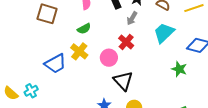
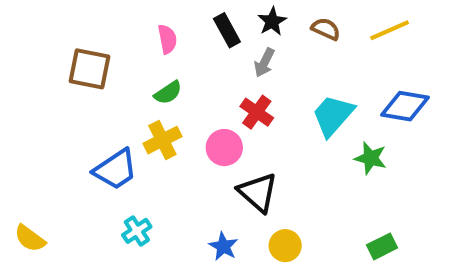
cyan trapezoid: (164, 33) -> (333, 115), moved
yellow cross: (79, 51) -> (162, 140), turned 30
cyan cross: (31, 91) -> (137, 231), moved

